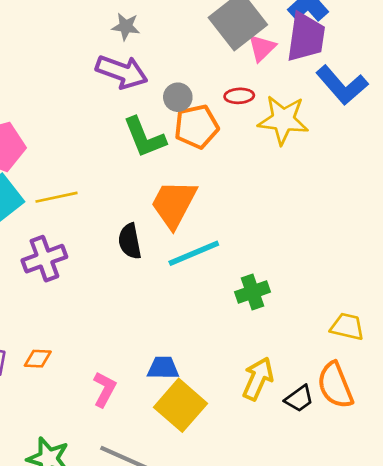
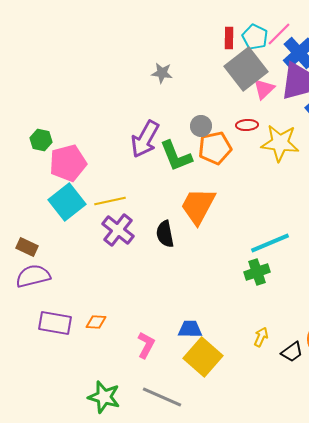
purple arrow: (122, 72) -> (145, 139), moved, turned 99
cyan line: (194, 253) -> (270, 243), moved
purple cross: (44, 259) -> (118, 230), moved, turned -32
yellow arrow: (258, 379) -> (261, 337), size x0.6

